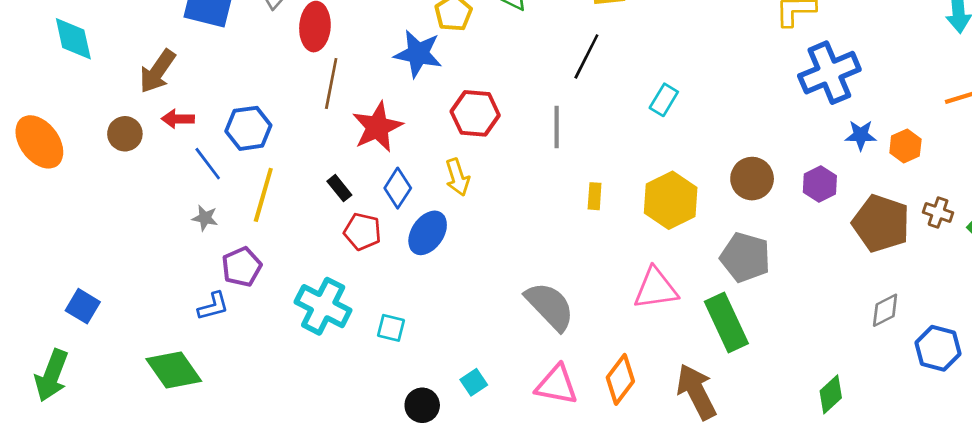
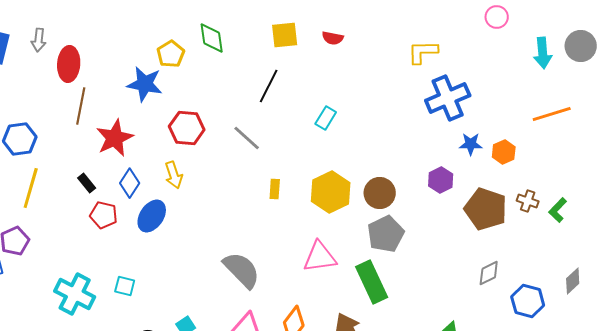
gray line: (557, 127) -> (247, 138), turned -48
brown circle: (752, 179) -> (380, 193), moved
gray pentagon: (745, 257) -> (386, 234), turned 30
cyan cross: (323, 306) -> (75, 294), moved

